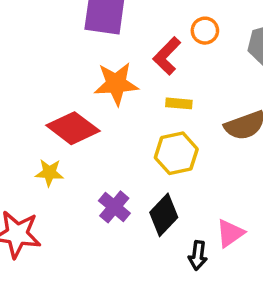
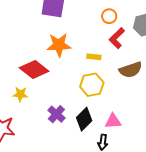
red L-shape: (167, 56) -> (117, 38), moved
pink triangle: (230, 233) -> (113, 121), moved, turned 30

